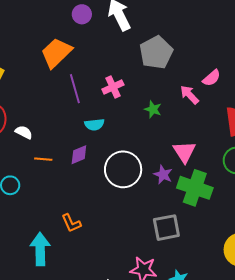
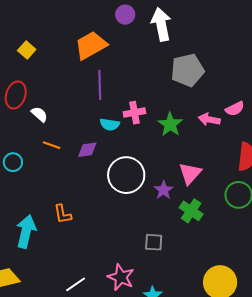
pink cross: (113, 87) -> (134, 113), moved
pink arrow: (189, 95) -> (209, 119), turned -50
green star: (153, 109) -> (170, 124), size x1.4
green cross: (195, 188) -> (191, 211), size x0.7
gray square: (166, 228) -> (154, 242), size x0.7

